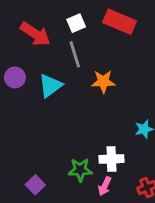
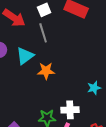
orange star: (103, 82) -> (46, 71), moved

